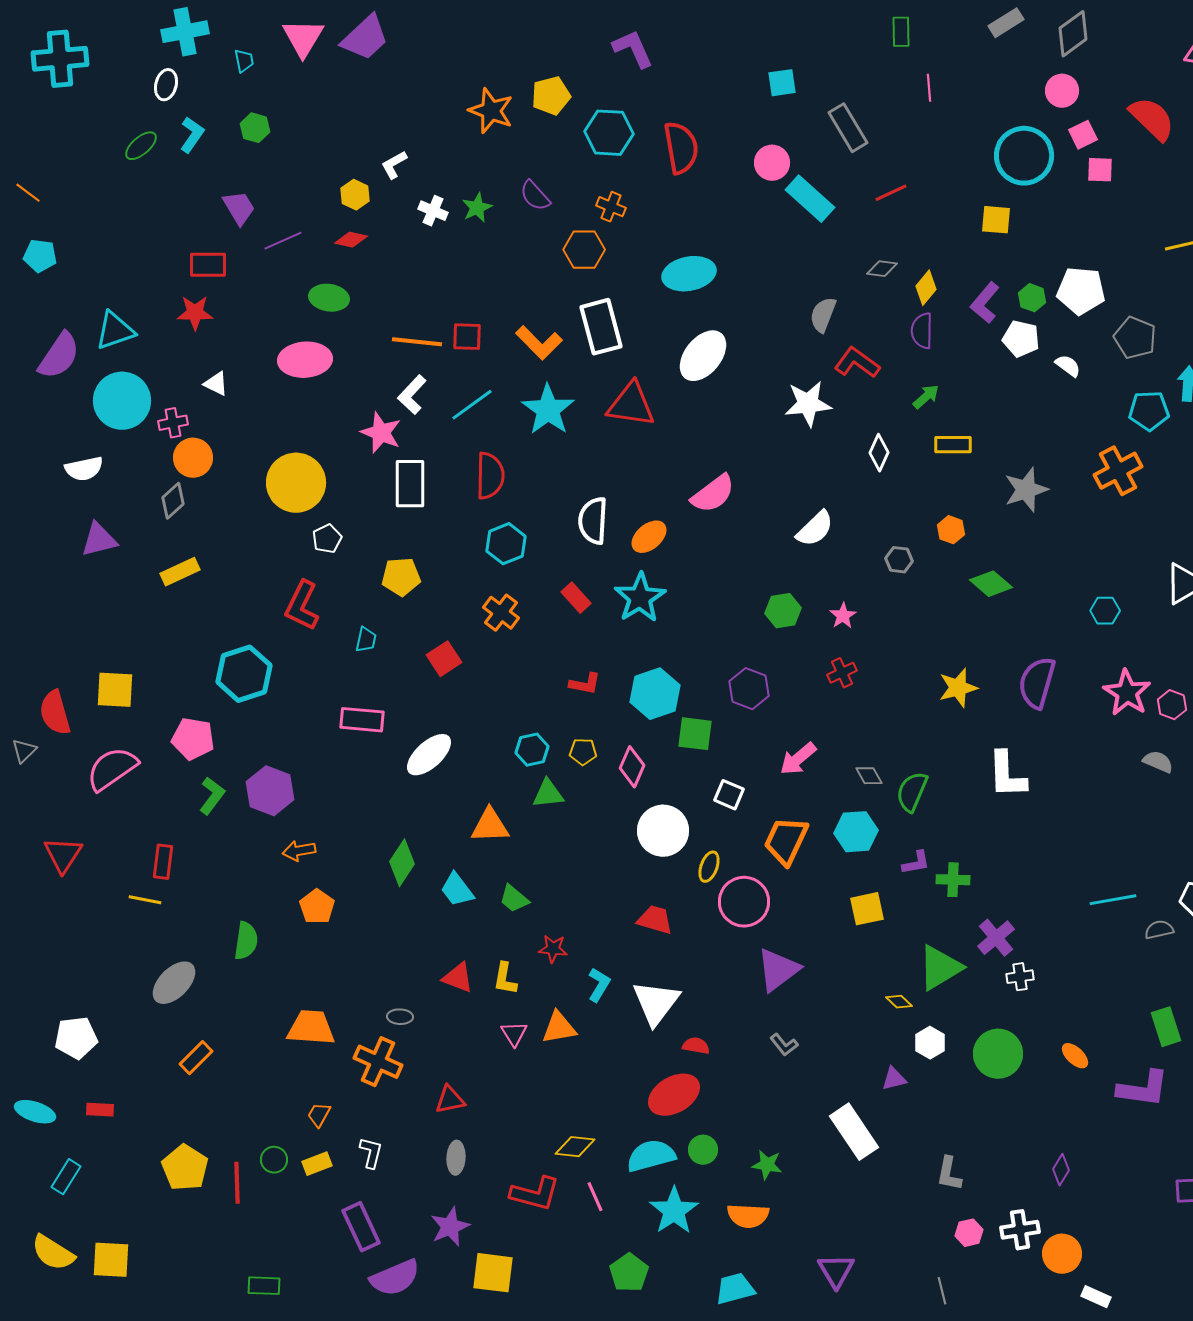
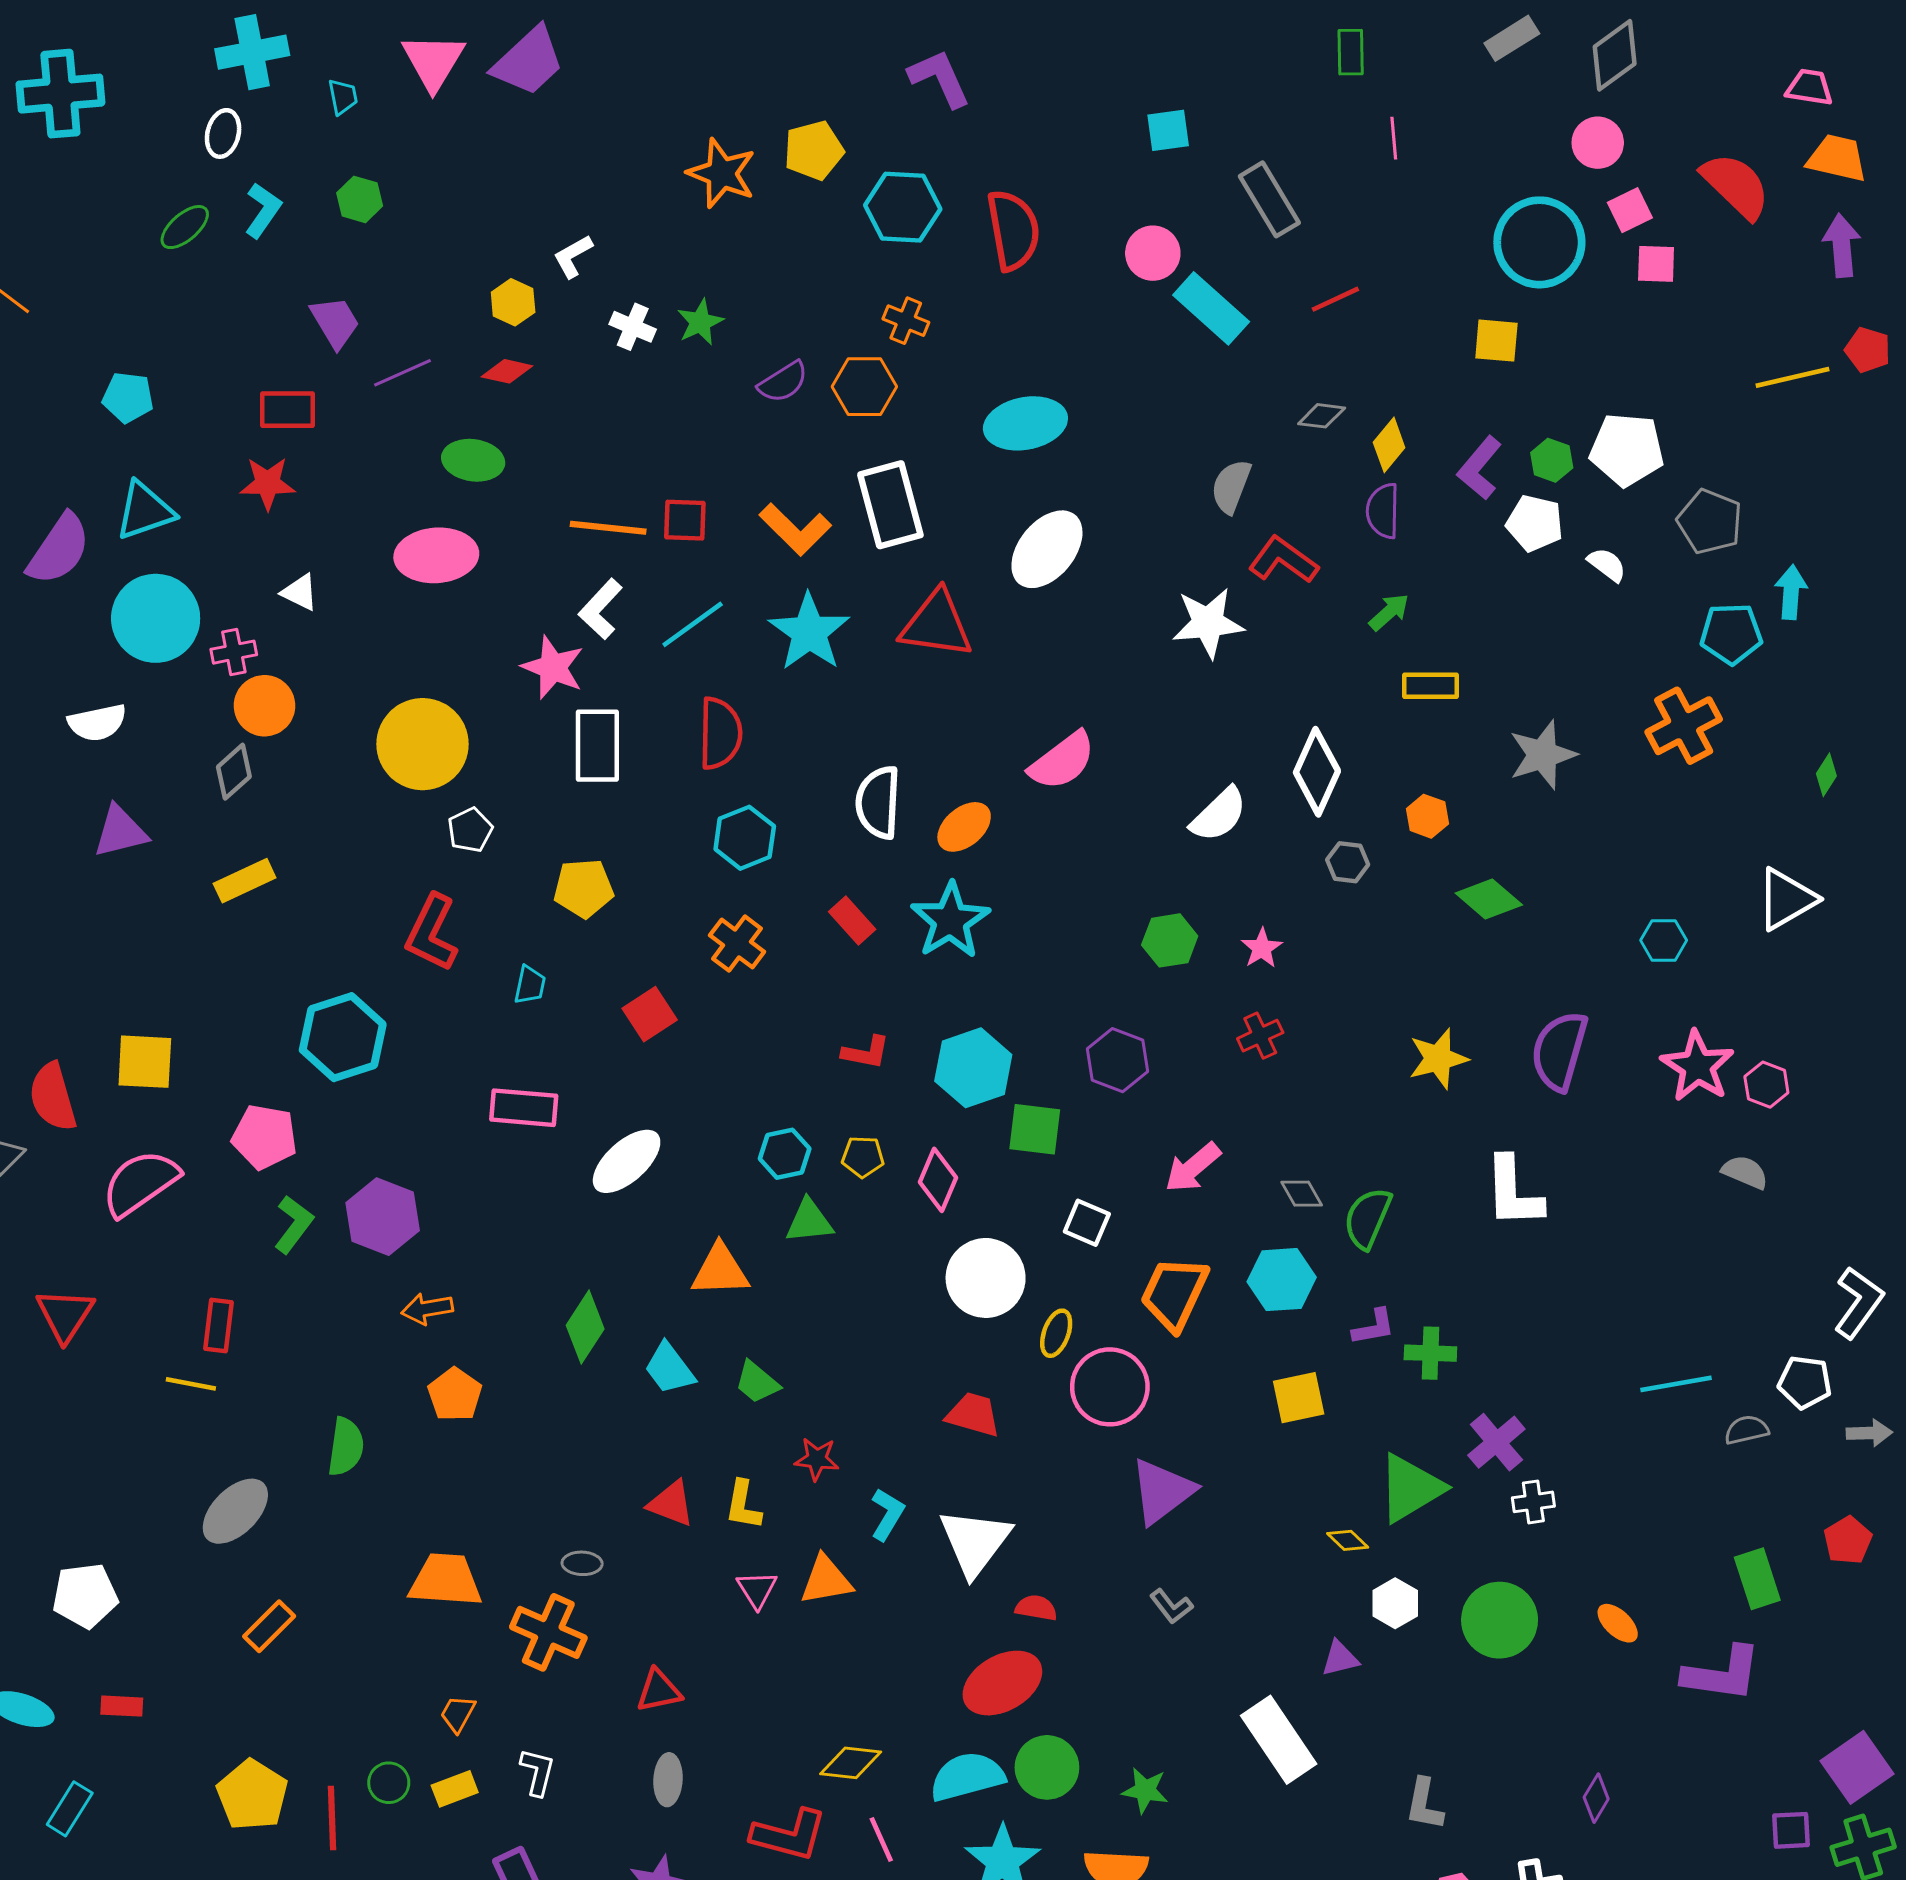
purple semicircle: (535, 196) -> (783, 382), moved, turned -80
cyan pentagon: (40, 256) -> (128, 397), moved
white diamond: (879, 453) -> (1317, 772), moved, size x1.5
green circle: (703, 1150) -> (1047, 1767), size x1.4

